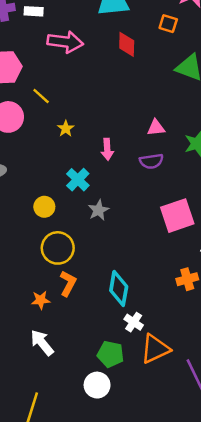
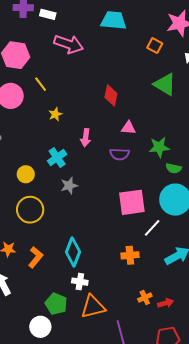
red diamond: (127, 44) -> (111, 95), moved
orange L-shape: (68, 283) -> (36, 257), moved
white cross: (134, 322) -> (80, 282), turned -35

